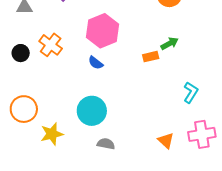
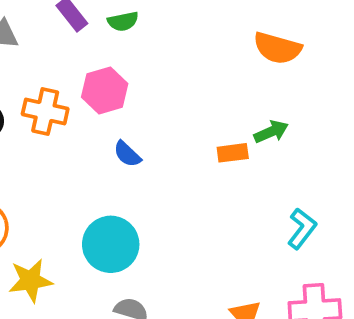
pink hexagon: (103, 31) -> (105, 90), moved, size x0.7
orange cross: (51, 45) -> (45, 111), turned -30

